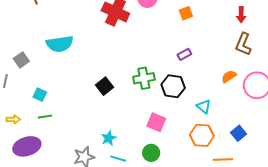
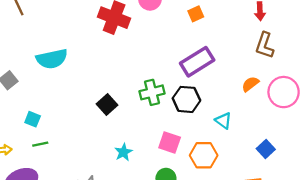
purple rectangle: (184, 54) -> (197, 62), size x2.0
orange hexagon: (202, 135) -> (204, 155), moved
cyan star: (109, 138) -> (123, 152), moved

